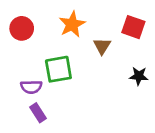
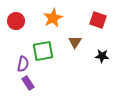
brown triangle: (102, 46) -> (75, 42), moved
purple semicircle: (31, 87) -> (23, 64), turned -77

